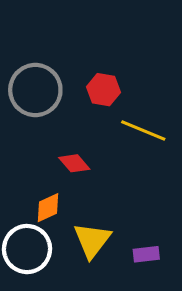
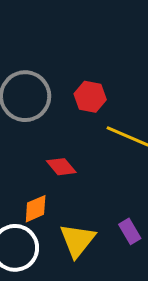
purple rectangle: (146, 254) -> (130, 231), moved, turned 65

